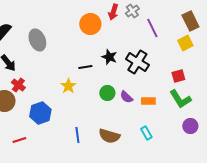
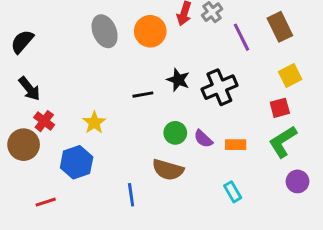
brown rectangle: (190, 21) -> (280, 27), moved
gray ellipse: (37, 40) -> (105, 31), moved
yellow square: (185, 43) -> (290, 75), moved
black cross: (137, 62) -> (219, 87), turned 35
yellow star: (68, 86) -> (94, 123), moved
green L-shape: (180, 99) -> (283, 142), turned 90
brown semicircle: (109, 136) -> (168, 170), moved

